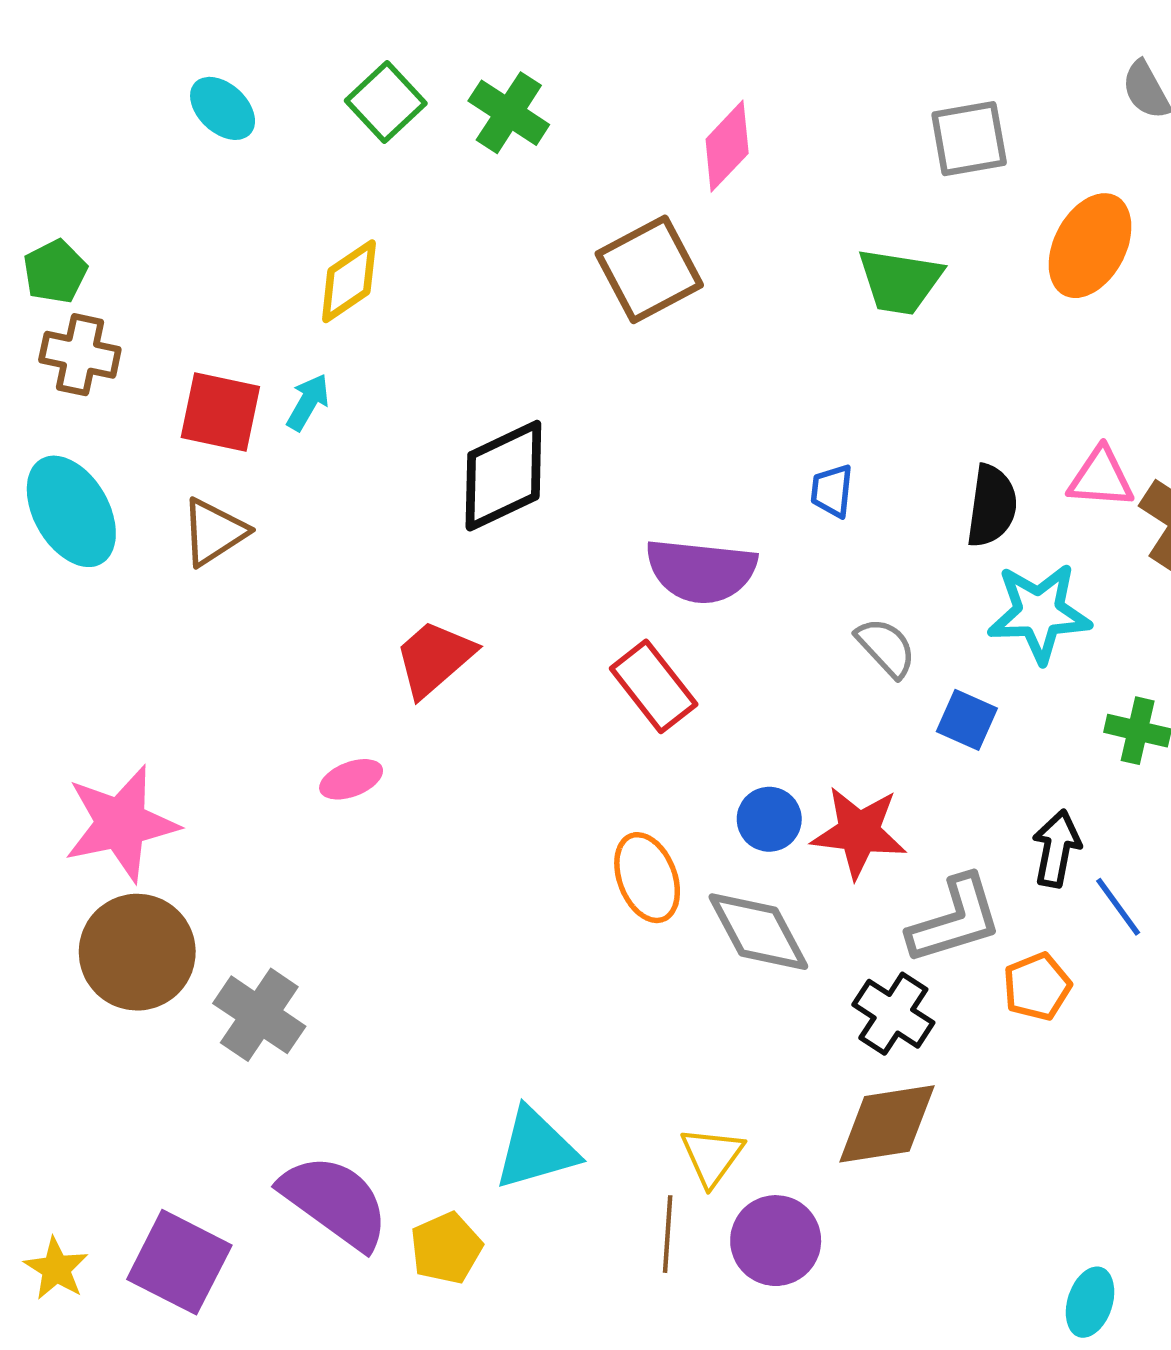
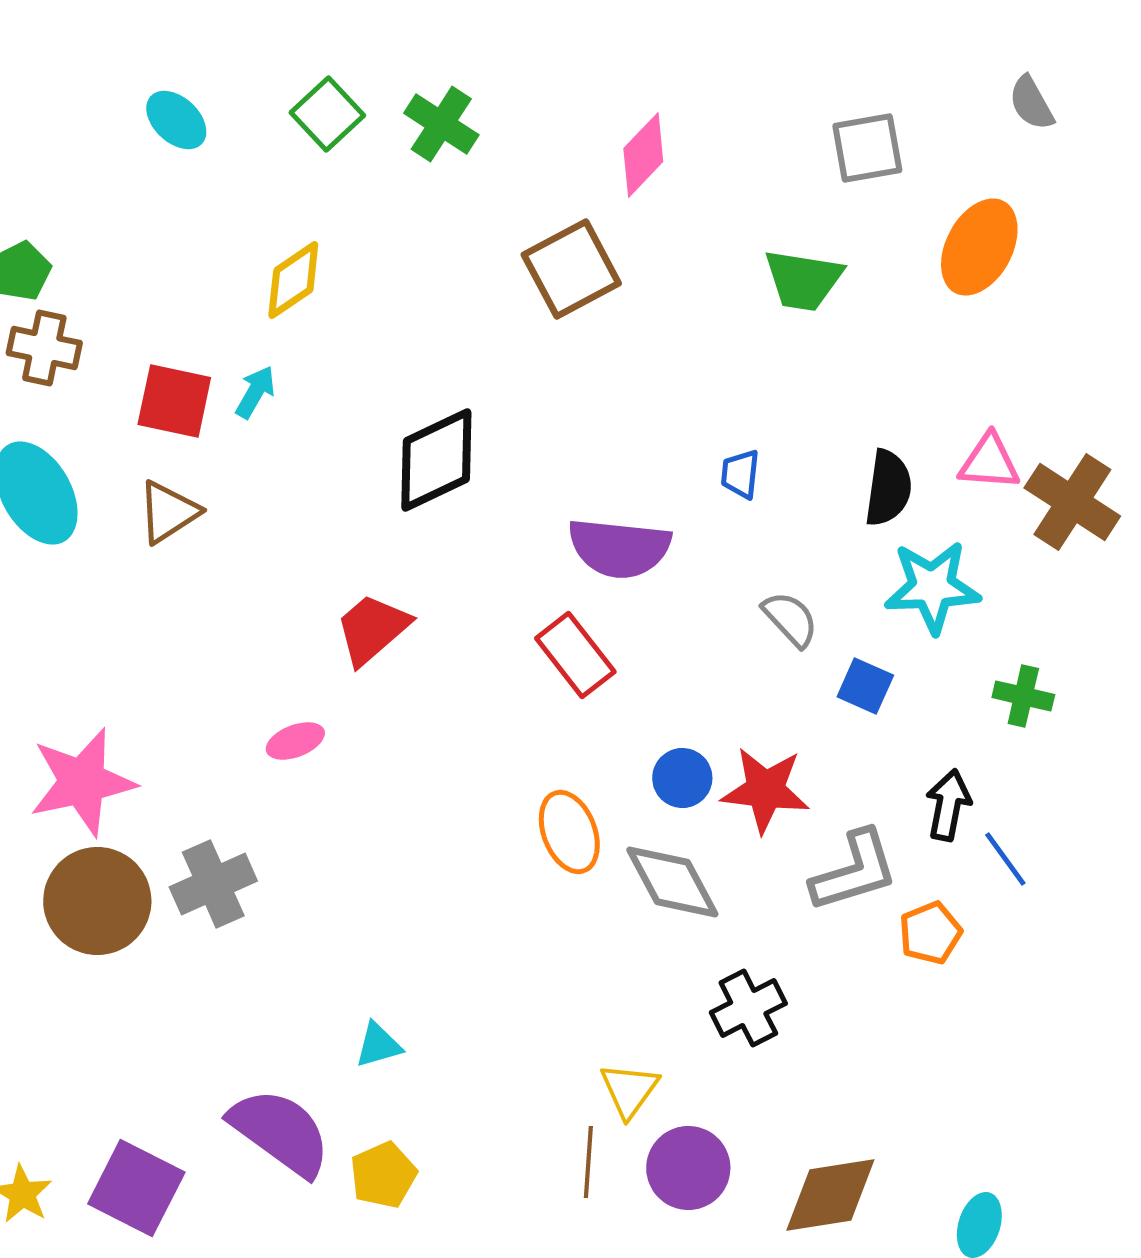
black cross: (893, 1014) -> (748, 1008), moved, turned 30
gray cross: (259, 1015) -> (213, 884), moved, turned 32
brown diamond: (887, 1124) -> (830, 1195), moved
cyan triangle: (536, 1149) -> (378, 1045), moved, size x0.6

